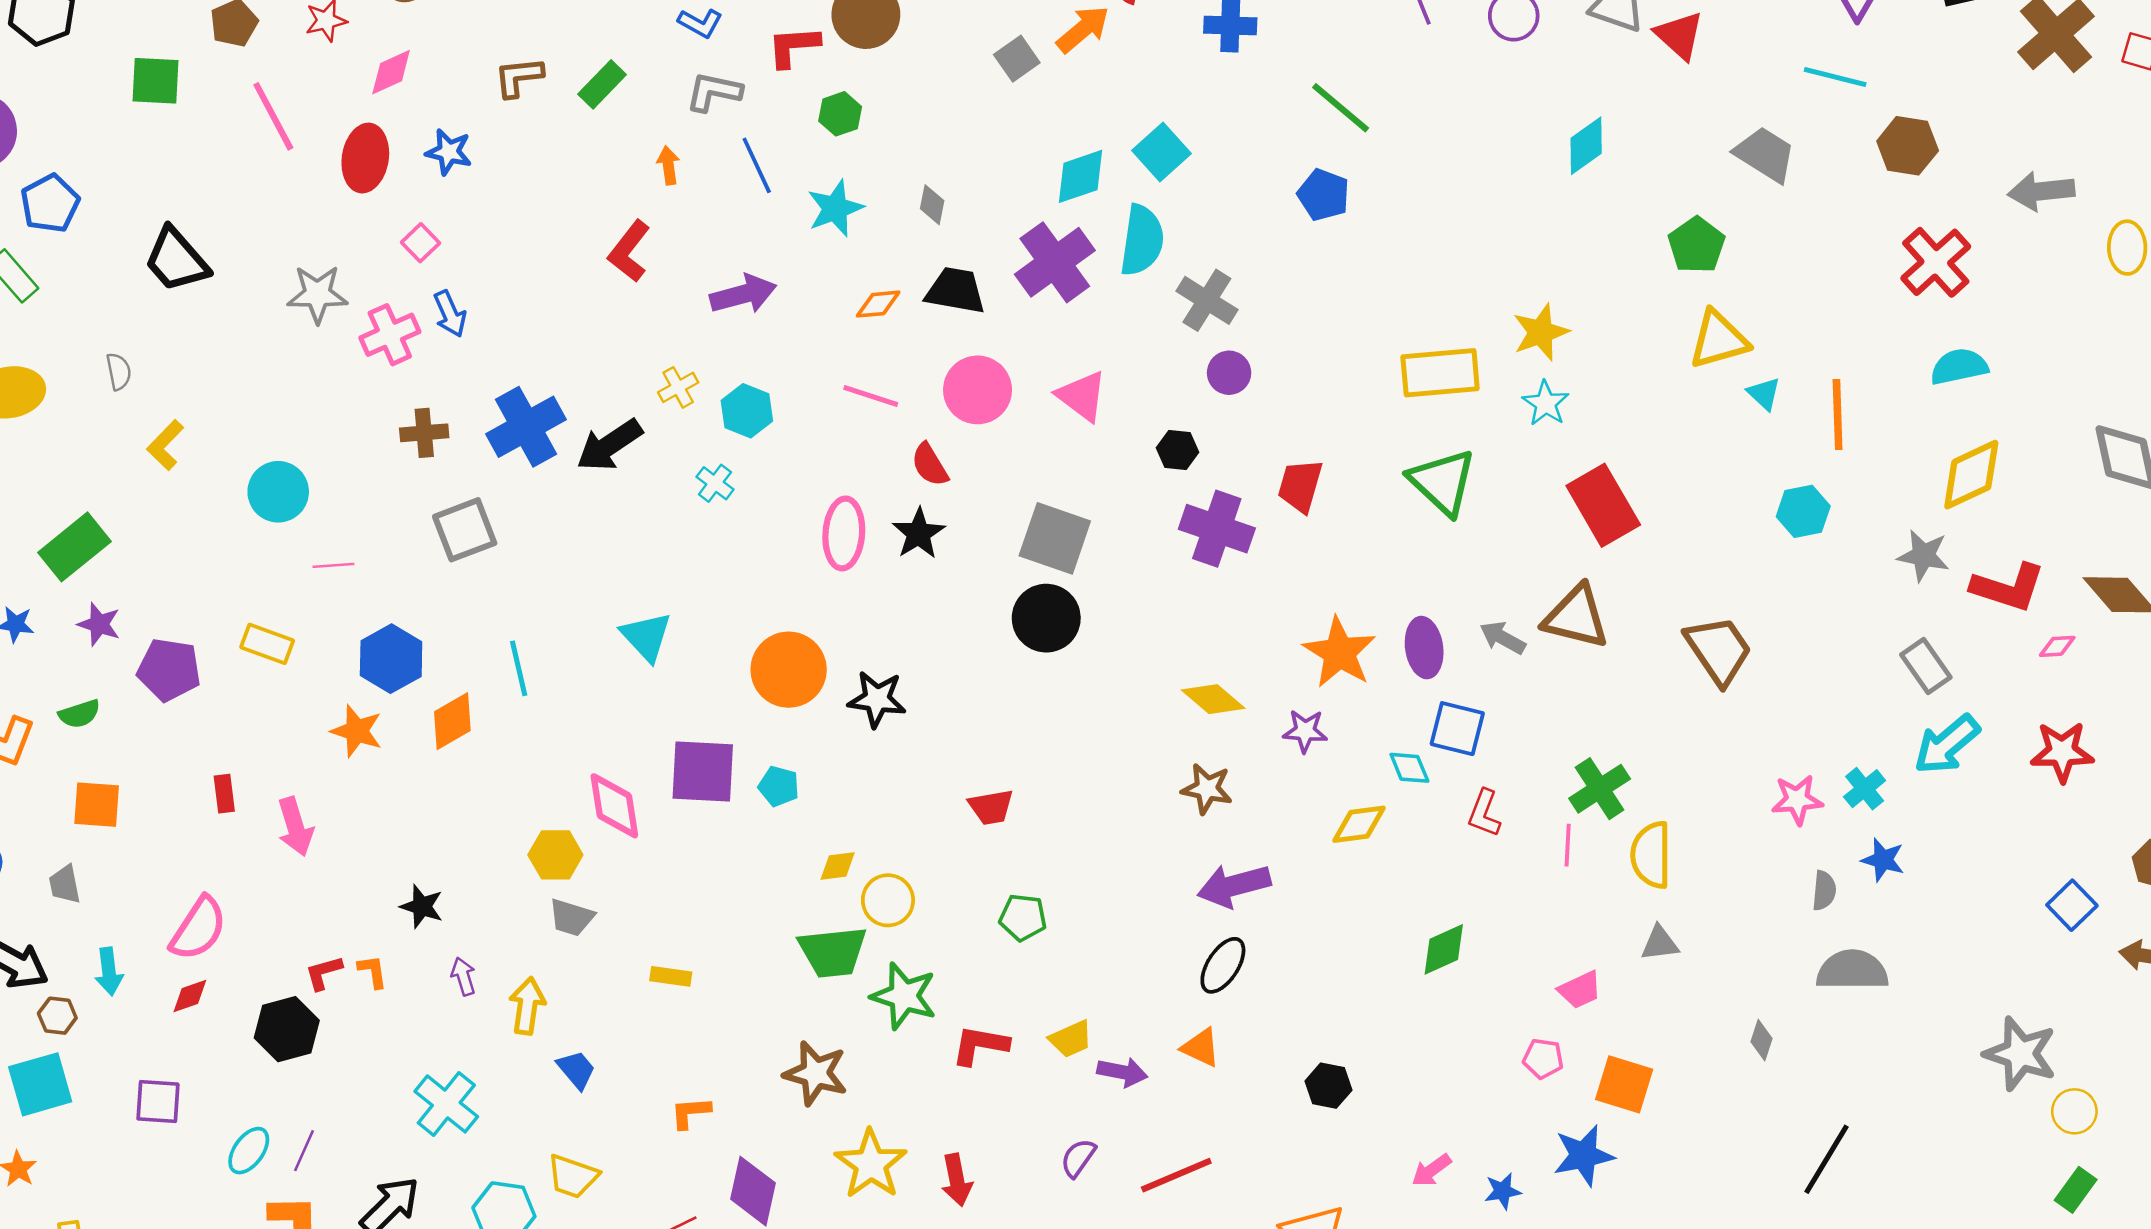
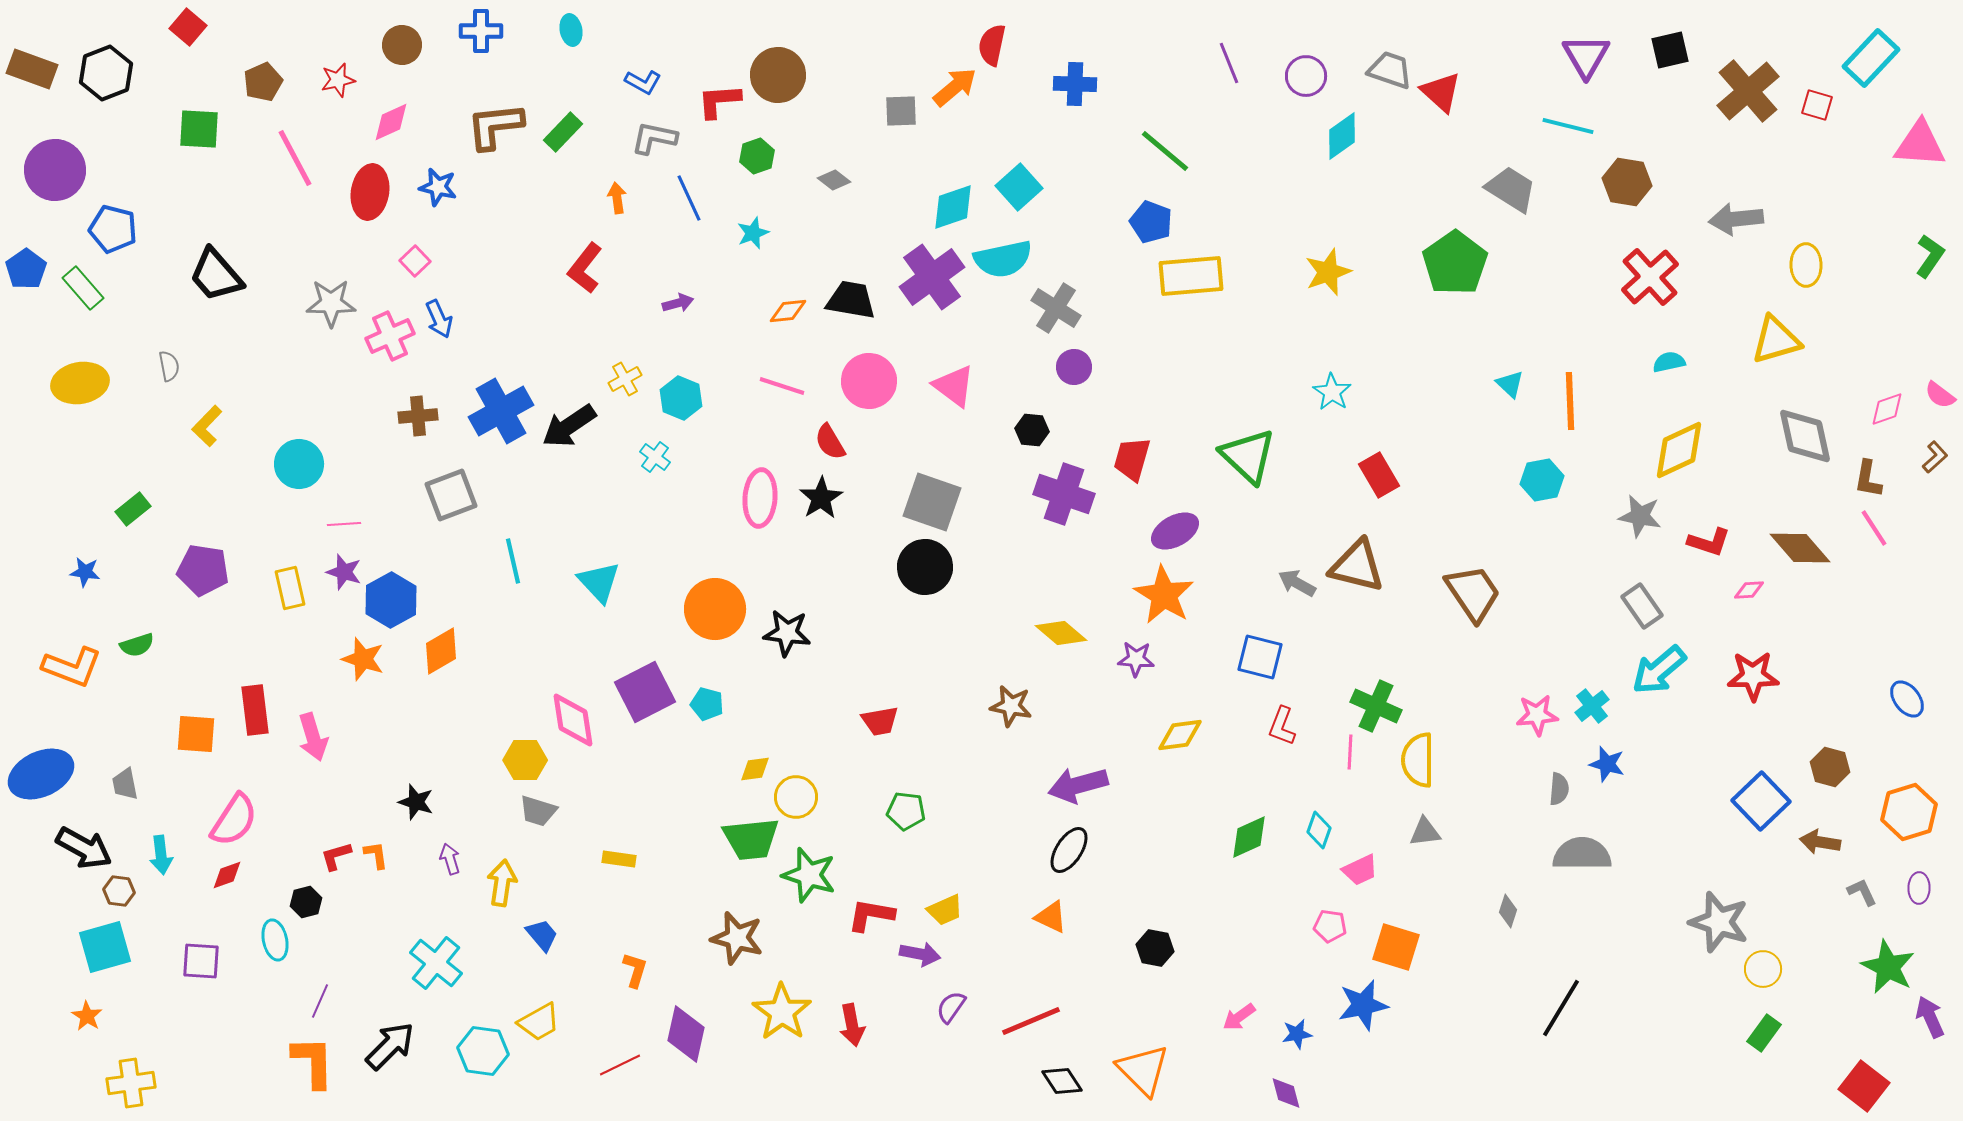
gray square: (1017, 59) -> (901, 111), turned 33
brown L-shape: (519, 77) -> (495, 126), size x1.4
cyan diamond: (1586, 146) -> (1342, 136), moved
blue pentagon: (50, 203) -> (113, 229), turned -30
gray diamond: (932, 205) -> (834, 180), moved, turned -64
cyan star: (835, 208) -> (753, 233), size x0.7
cyan semicircle: (1142, 240) -> (1003, 259), turned 70
green pentagon: (1696, 245) -> (1455, 263), size x1.4
purple arrow: (743, 294) -> (678, 303), size x0.6
yellow star: (1541, 332) -> (1328, 272), moved
yellow triangle: (1719, 340) -> (1776, 340), moved
cyan semicircle: (1959, 367) -> (1669, 362), size x0.7
yellow rectangle: (1440, 373) -> (1191, 276), moved
red rectangle: (1603, 505) -> (1379, 475), size x0.7
green rectangle: (75, 547) -> (133, 509), size x0.6
red L-shape: (2008, 587) -> (1709, 542), size x0.7
purple star: (99, 624) -> (344, 572), moved
yellow rectangle: (267, 644) -> (290, 588), turned 57
purple ellipse: (1424, 648) -> (1175, 531), moved, turned 69
cyan line: (519, 668) -> (513, 561), moved
purple pentagon: (169, 670) -> (203, 570), moved
cyan diamond: (1409, 768) -> (1319, 830), moved, turned 42
purple square: (703, 771) -> (645, 692), turned -30
brown star: (1207, 789) -> (1011, 706), moved
green cross: (1600, 789) -> (1376, 706), turned -33
red rectangle: (224, 794) -> (255, 710), size x1.6
orange square: (97, 805) -> (196, 734), moved
blue square: (2072, 905) -> (1761, 801), size x1.4
black hexagon: (287, 1029) -> (306, 902), size x0.6
purple arrow: (1122, 1072) -> (920, 954), moved
orange L-shape: (690, 1113) -> (635, 970), turned 111
cyan ellipse: (249, 1151) -> (275, 940), moved, turned -48
yellow trapezoid: (573, 1176) -> (539, 1022), turned -48

